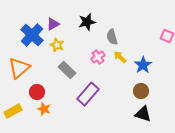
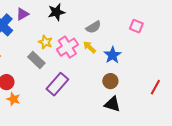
gray semicircle: (112, 37) -> (93, 27), moved, turned -105
yellow star: (57, 45) -> (45, 42), moved
pink cross: (98, 57) -> (67, 47), size x1.5

